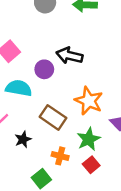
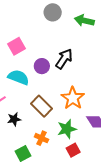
black arrow: (69, 56) -> (64, 59), turned 100
red square: (91, 165) -> (73, 150), moved

